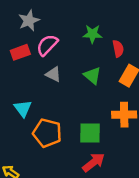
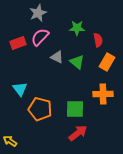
gray star: (29, 21) -> (38, 13), moved
gray triangle: (53, 74) -> (57, 57), moved

